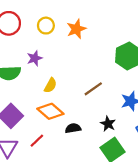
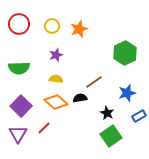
purple star: (35, 58) -> (56, 55), moved
yellow semicircle: (50, 85) -> (56, 79), turned -112
black semicircle: (73, 128) -> (80, 98), moved

